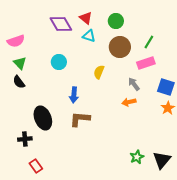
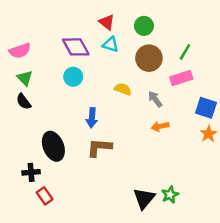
purple diamond: (61, 24) -> (76, 47), moved
yellow semicircle: (99, 72) -> (123, 89), turned 88
gray arrow: (134, 84) -> (155, 99), moved
black triangle: (162, 160) -> (144, 198), moved
red rectangle: (36, 166) -> (45, 196), moved

